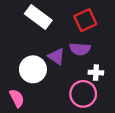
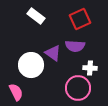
white rectangle: (38, 17) -> (36, 16), size x0.7

